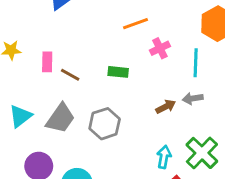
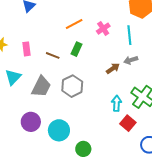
orange line: (136, 24) -> (74, 24), moved
green rectangle: (118, 72) -> (77, 49), turned -64
brown line: (70, 75) -> (53, 55), moved
cyan triangle: (20, 116) -> (13, 77), moved

